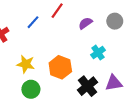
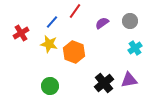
cyan cross: (98, 53) -> (135, 48), moved
yellow star: (26, 64) -> (49, 44), moved
orange hexagon: (60, 67) -> (74, 52), moved

